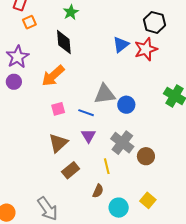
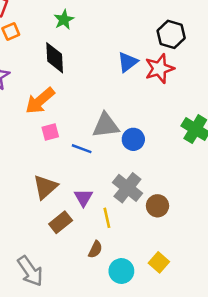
pink square: (58, 109) -> (50, 132), moved
purple triangle: (88, 136) -> (83, 198), moved

